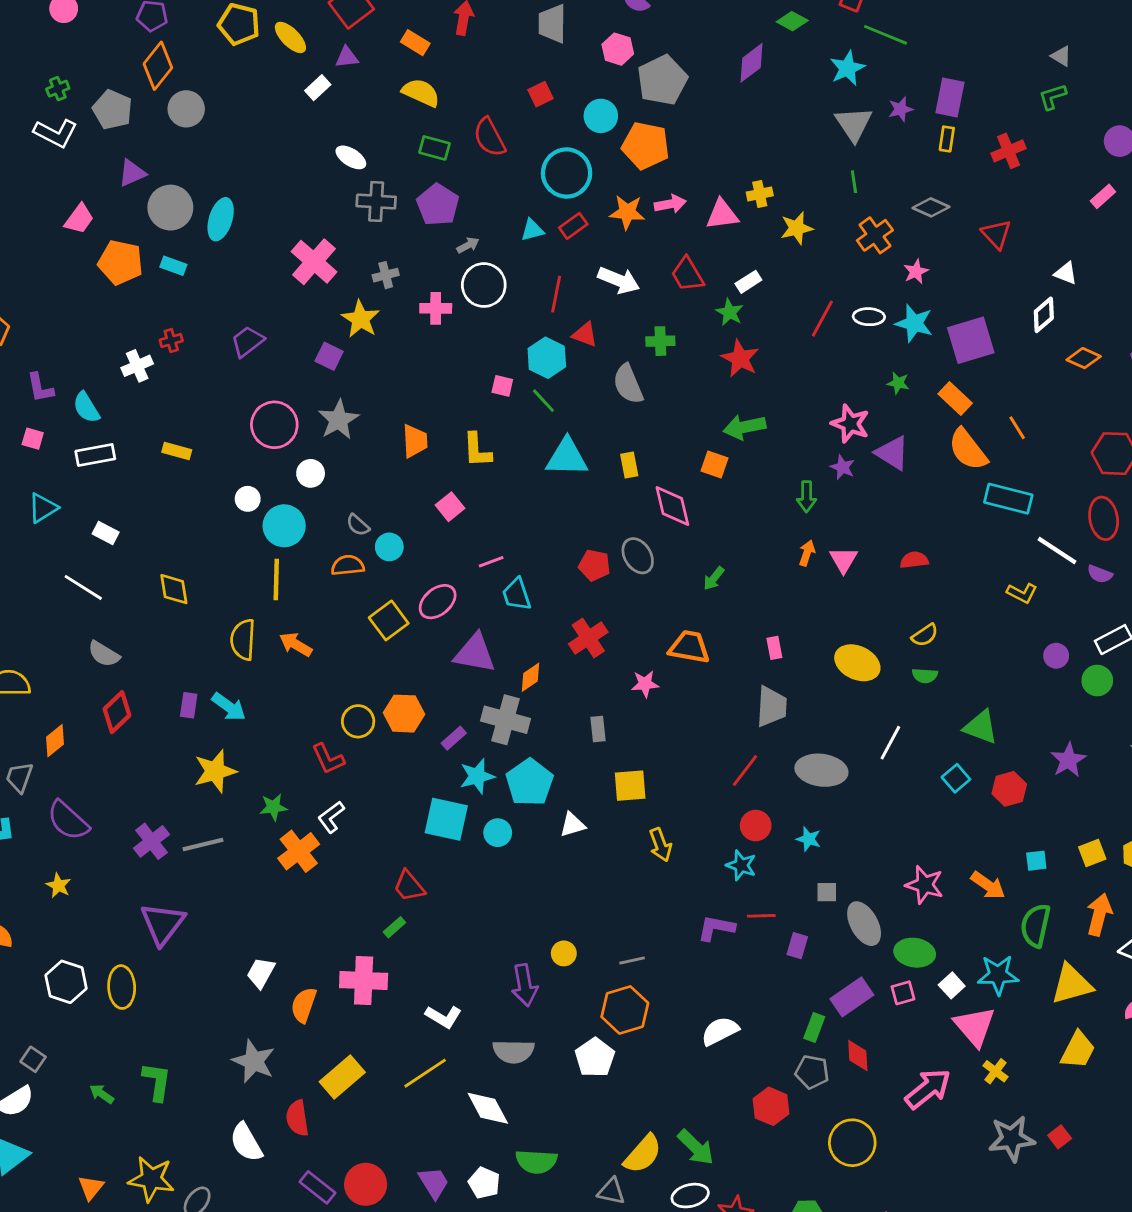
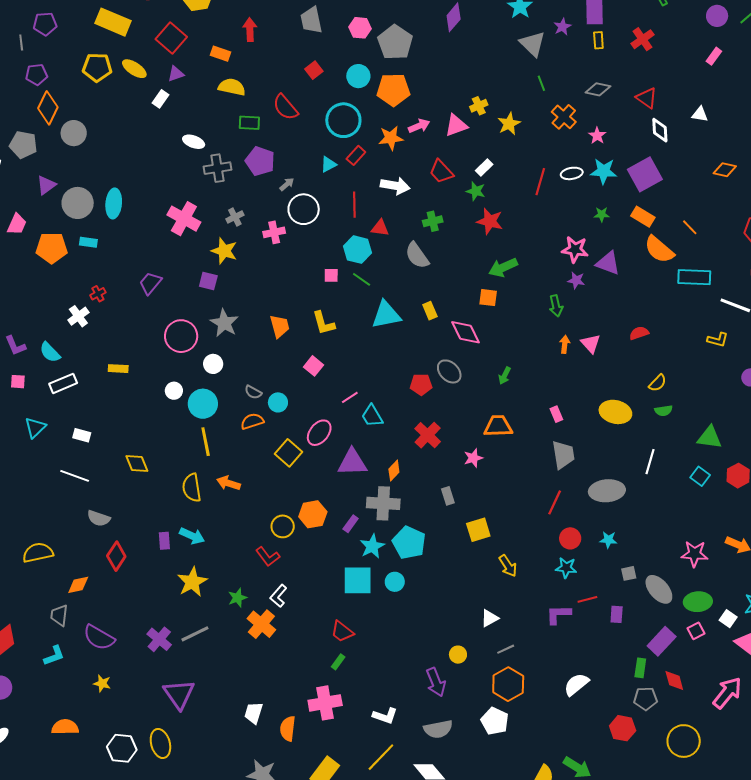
white diamond: (1044, 315) -> (660, 130), moved, turned -40
orange diamond: (55, 741) -> (78, 585), turned 40
white triangle: (572, 825) -> (490, 618), moved

